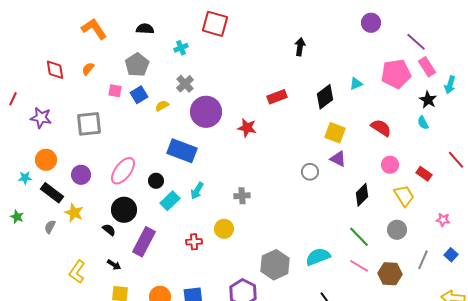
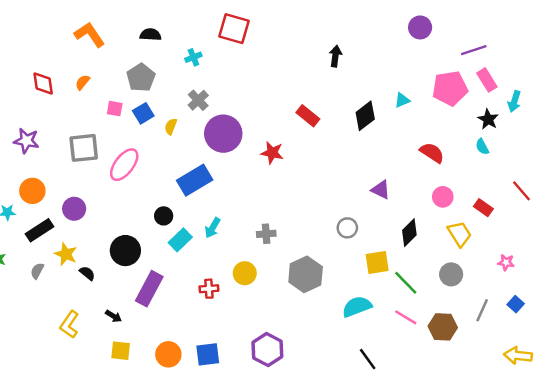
purple line: (416, 42) -> (474, 50), turned -60
red rectangle: (277, 97) -> (308, 116), turned 60
yellow semicircle: (162, 106) -> (171, 126), turned -40
yellow square: (335, 133) -> (377, 262), moved, turned -30
blue rectangle: (182, 151) -> (195, 180), turned -52
pink ellipse: (123, 171) -> (124, 165), moved
gray circle: (310, 172) -> (347, 228), moved
black rectangle: (52, 193) -> (40, 230), turned -70
black semicircle: (109, 230) -> (87, 273), moved
gray hexagon: (275, 265) -> (306, 274), moved

